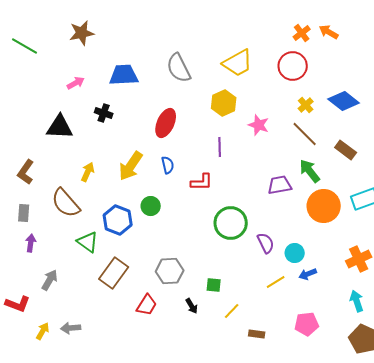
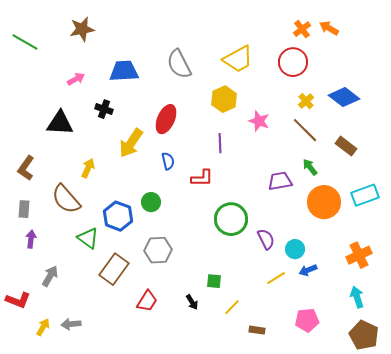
yellow arrow: (131, 166) -> (131, 143), moved
green arrow: (310, 171) -> (310, 167), size x0.7
gray hexagon: (170, 271) -> (158, 250), moved

